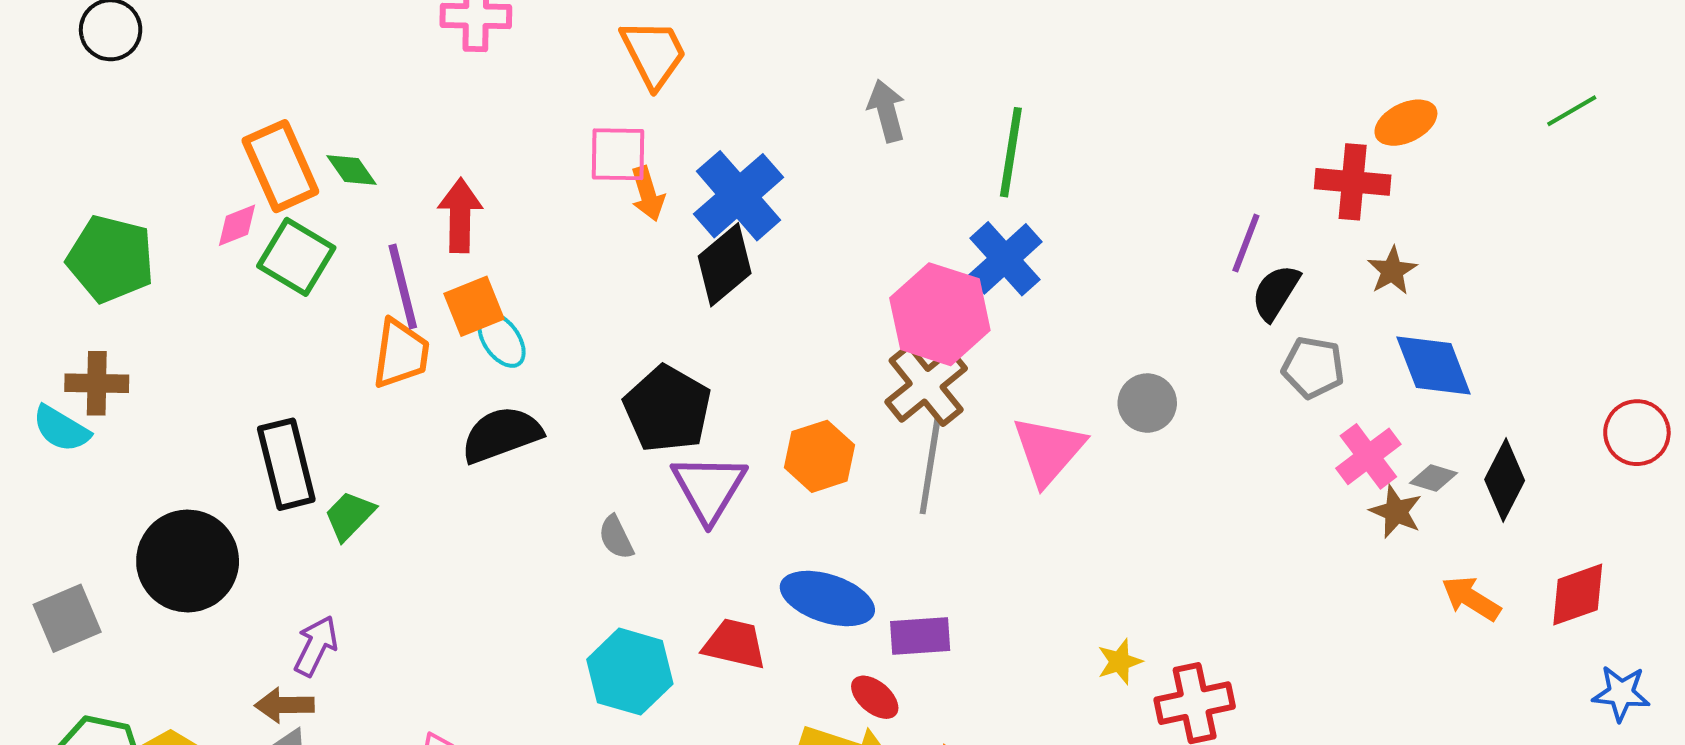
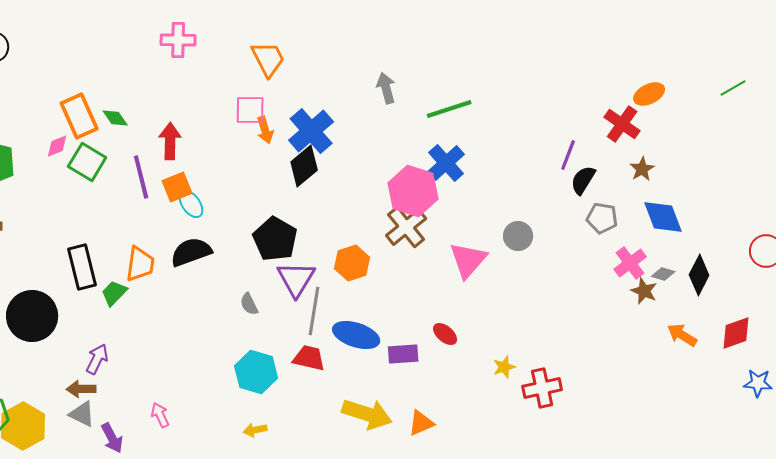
green line: (1011, 152) -> (449, 109), turned 63
red cross: (1353, 182) -> (622, 124), turned 30
orange trapezoid: (401, 354) -> (140, 264), moved
gray line: (930, 466) -> (314, 311), moved
red ellipse: (875, 697) -> (445, 334), moved

